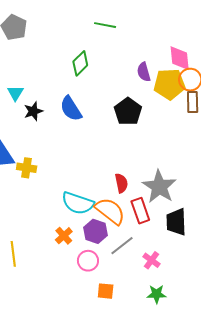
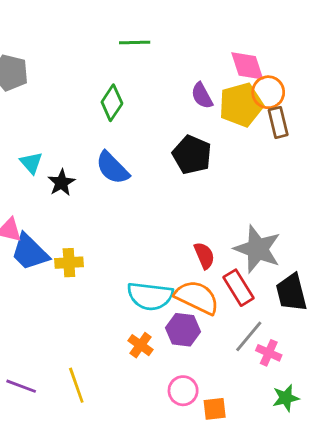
gray line: (122, 246) -> (249, 336), moved
pink circle: (88, 261) -> (183, 391), moved

